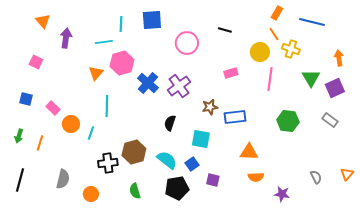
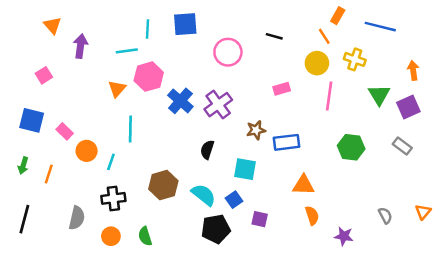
orange line: (274, 34) -> (324, 36), moved
pink square: (36, 62) -> (44, 75), turned 32
blue square: (26, 99) -> (32, 120), size x1.5
black cross: (108, 163) -> (113, 198), moved
orange semicircle: (256, 177) -> (312, 215), turned -105
green semicircle: (135, 191) -> (145, 236), moved

